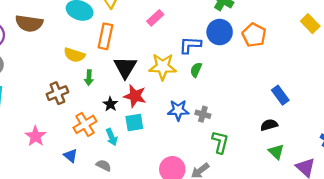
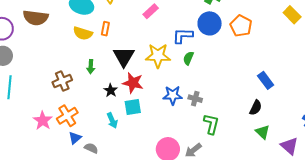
orange rectangle: (105, 36) -> (105, 29), size x0.6
yellow semicircle: (74, 55) -> (83, 33), moved
orange cross: (85, 124) -> (67, 116), moved
black semicircle: (269, 125) -> (256, 108), turned 133
blue triangle: (71, 156) -> (75, 138), turned 40
gray semicircle: (104, 165) -> (91, 148), moved

